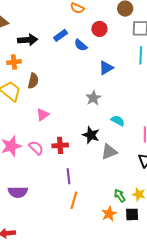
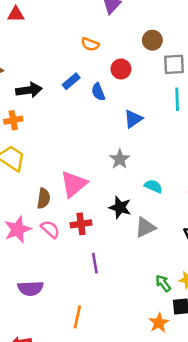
blue semicircle: (81, 45) -> (98, 92), turned 32
brown semicircle: (33, 81) -> (44, 198), moved
pink triangle: (43, 115) -> (74, 184), moved, size x1.6
orange line: (74, 200) -> (77, 317), moved
orange star: (109, 214) -> (159, 323), moved

